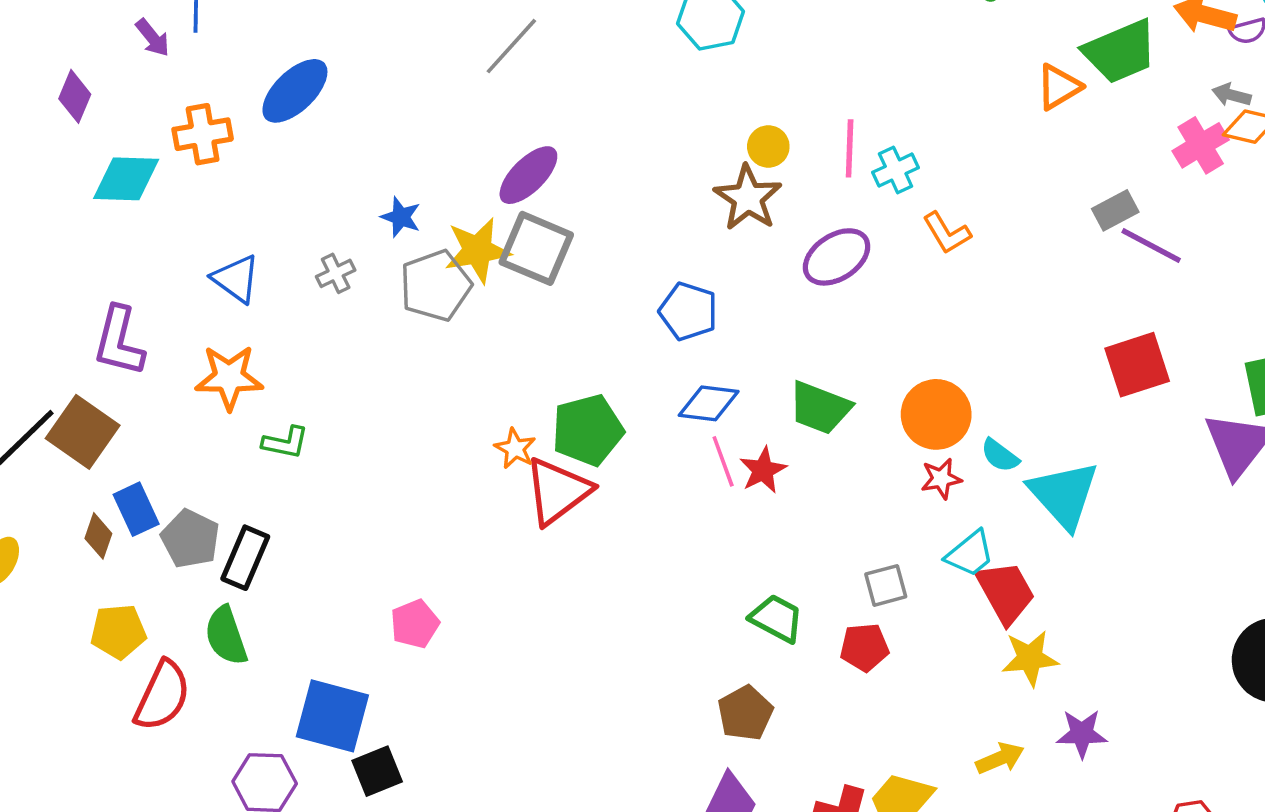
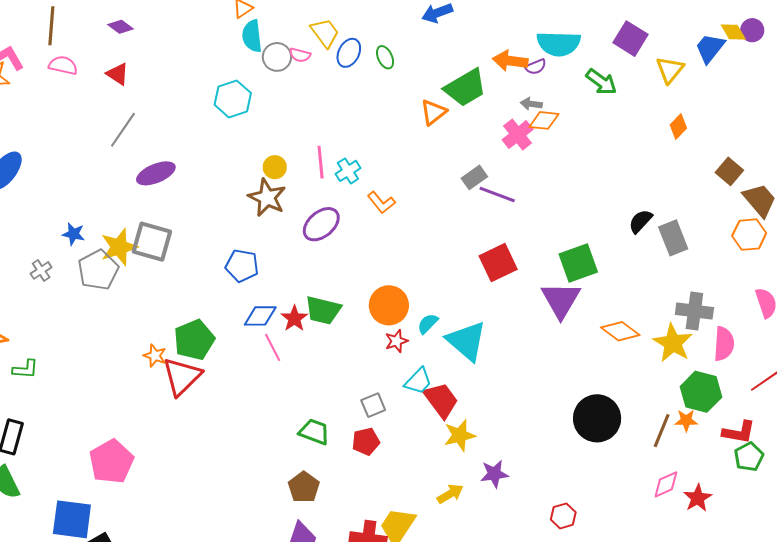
purple ellipse: (528, 175) -> (156, 173), moved, turned 30
cyan semicircle: (1000, 455) -> (428, 324), turned 105
red star: (763, 470) -> (294, 318), moved
pink pentagon: (415, 624) -> (111, 462), size x1.6

